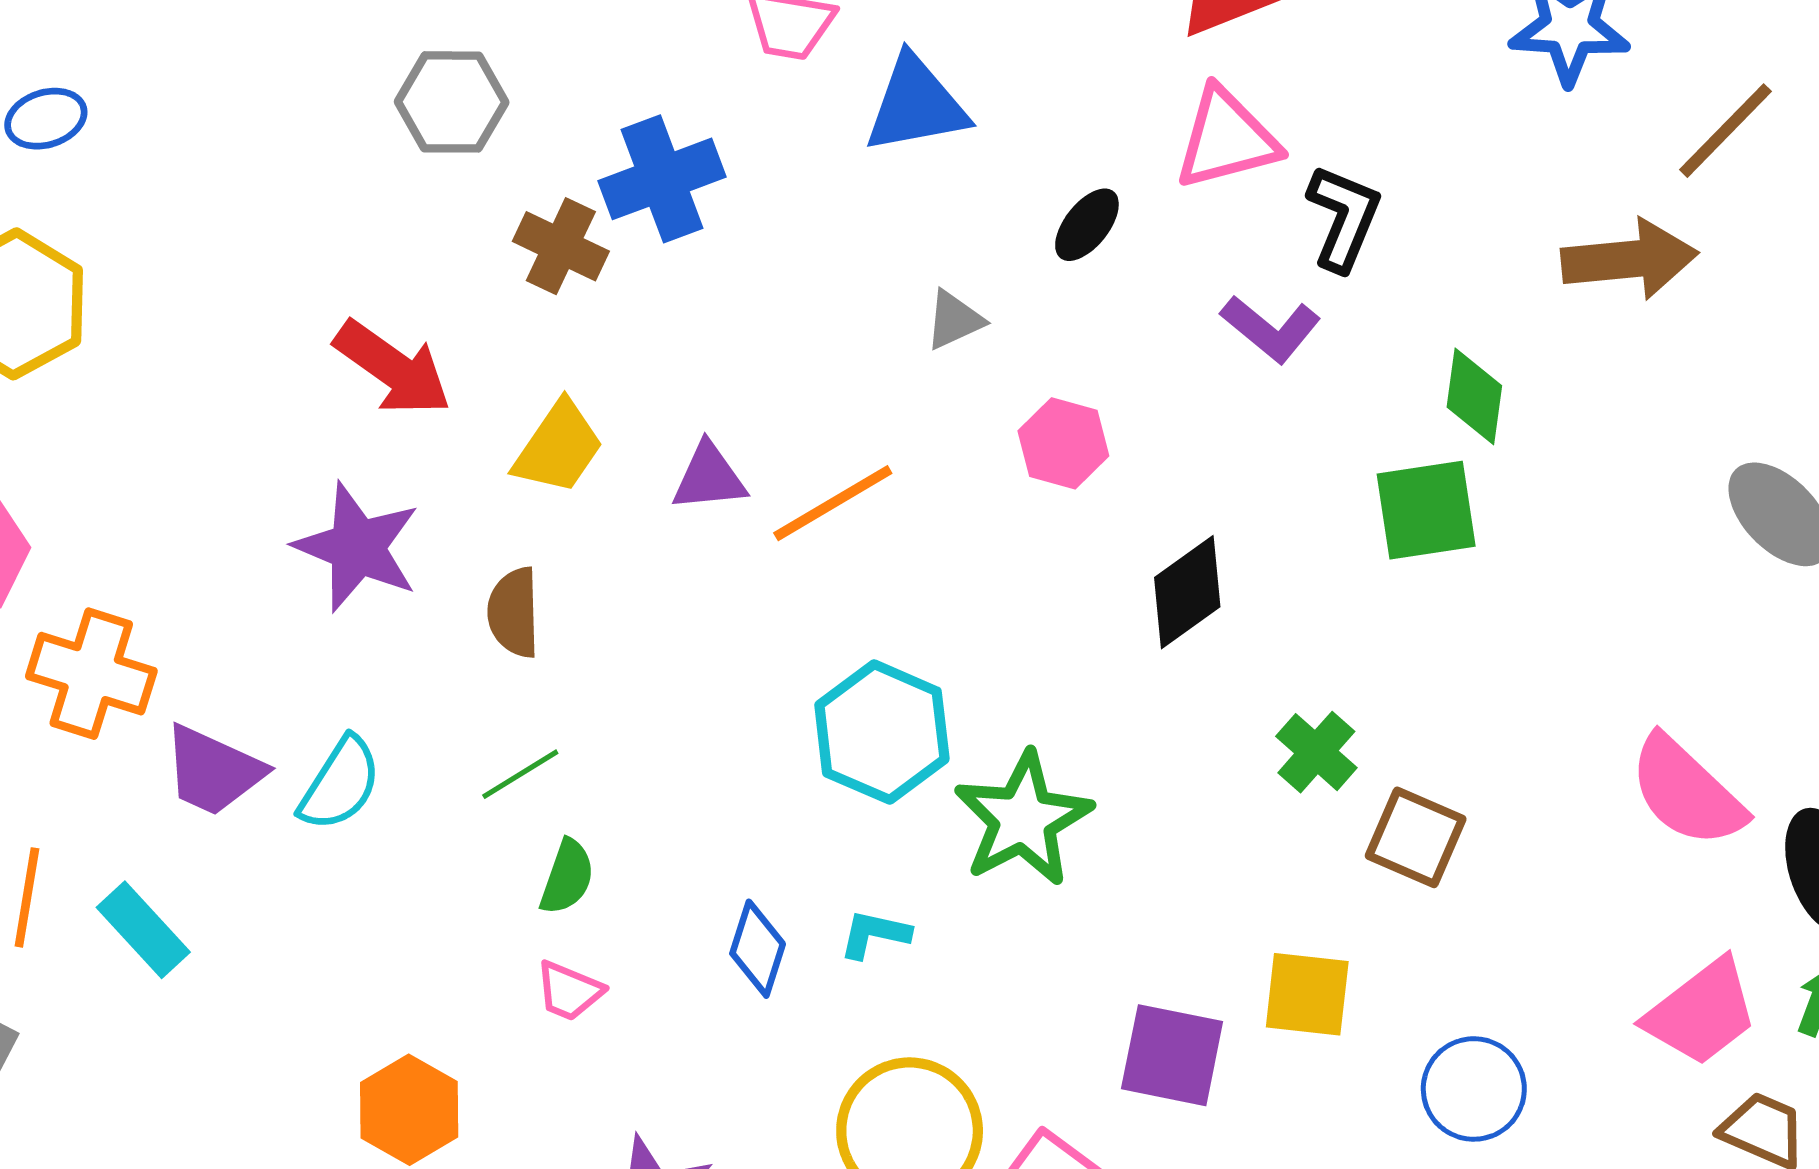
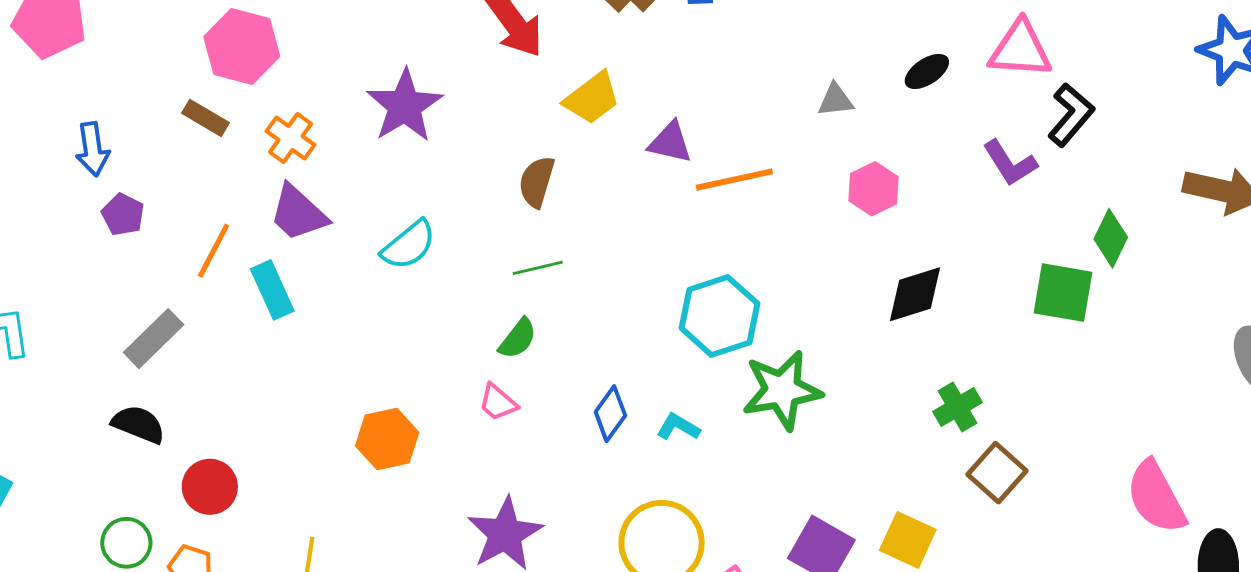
purple star: (357, 547) -> (405, 106), moved
orange cross: (91, 674) -> (290, 138), size x0.7
purple trapezoid: (213, 771) -> (298, 213), moved
green line: (520, 774) -> (538, 268), moved

